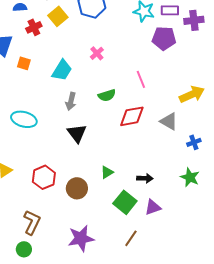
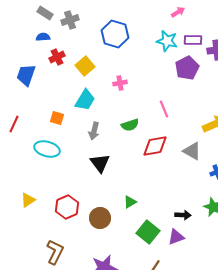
yellow square: (58, 16) -> (85, 66), moved
purple pentagon: (164, 38) -> (187, 68), turned -30
pink cross: (97, 53) -> (120, 83), turned 32
orange square: (24, 63) -> (57, 118), moved
black arrow: (145, 178) -> (183, 215), moved

